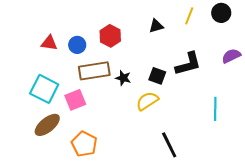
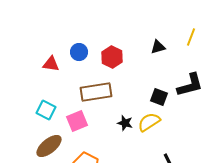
blue circle: (77, 45) -> (79, 52), moved
black star: (123, 78) -> (125, 123), moved
cyan square: (44, 89) -> (46, 110), size x0.7

